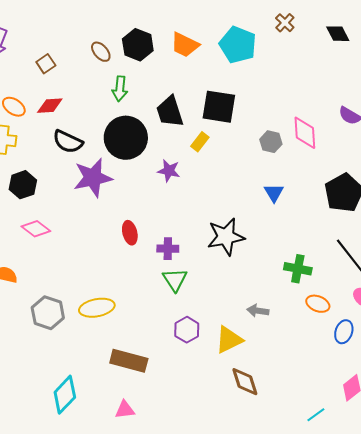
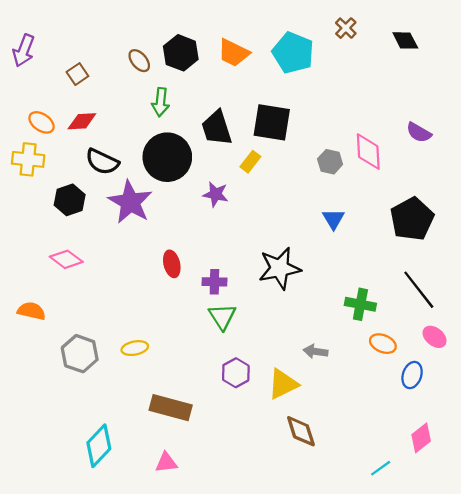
purple star: (93, 178) -> (130, 202), turned -30
black hexagon: (23, 185) -> (70, 200), moved
yellow ellipse: (97, 308) -> (135, 348), size x0.7

